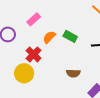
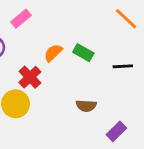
pink rectangle: (34, 19) -> (21, 19), moved

